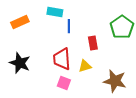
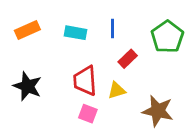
cyan rectangle: (55, 12) -> (75, 33), moved
blue line: (69, 26) -> (113, 29), moved
red rectangle: (93, 43) -> (128, 59), turned 56

